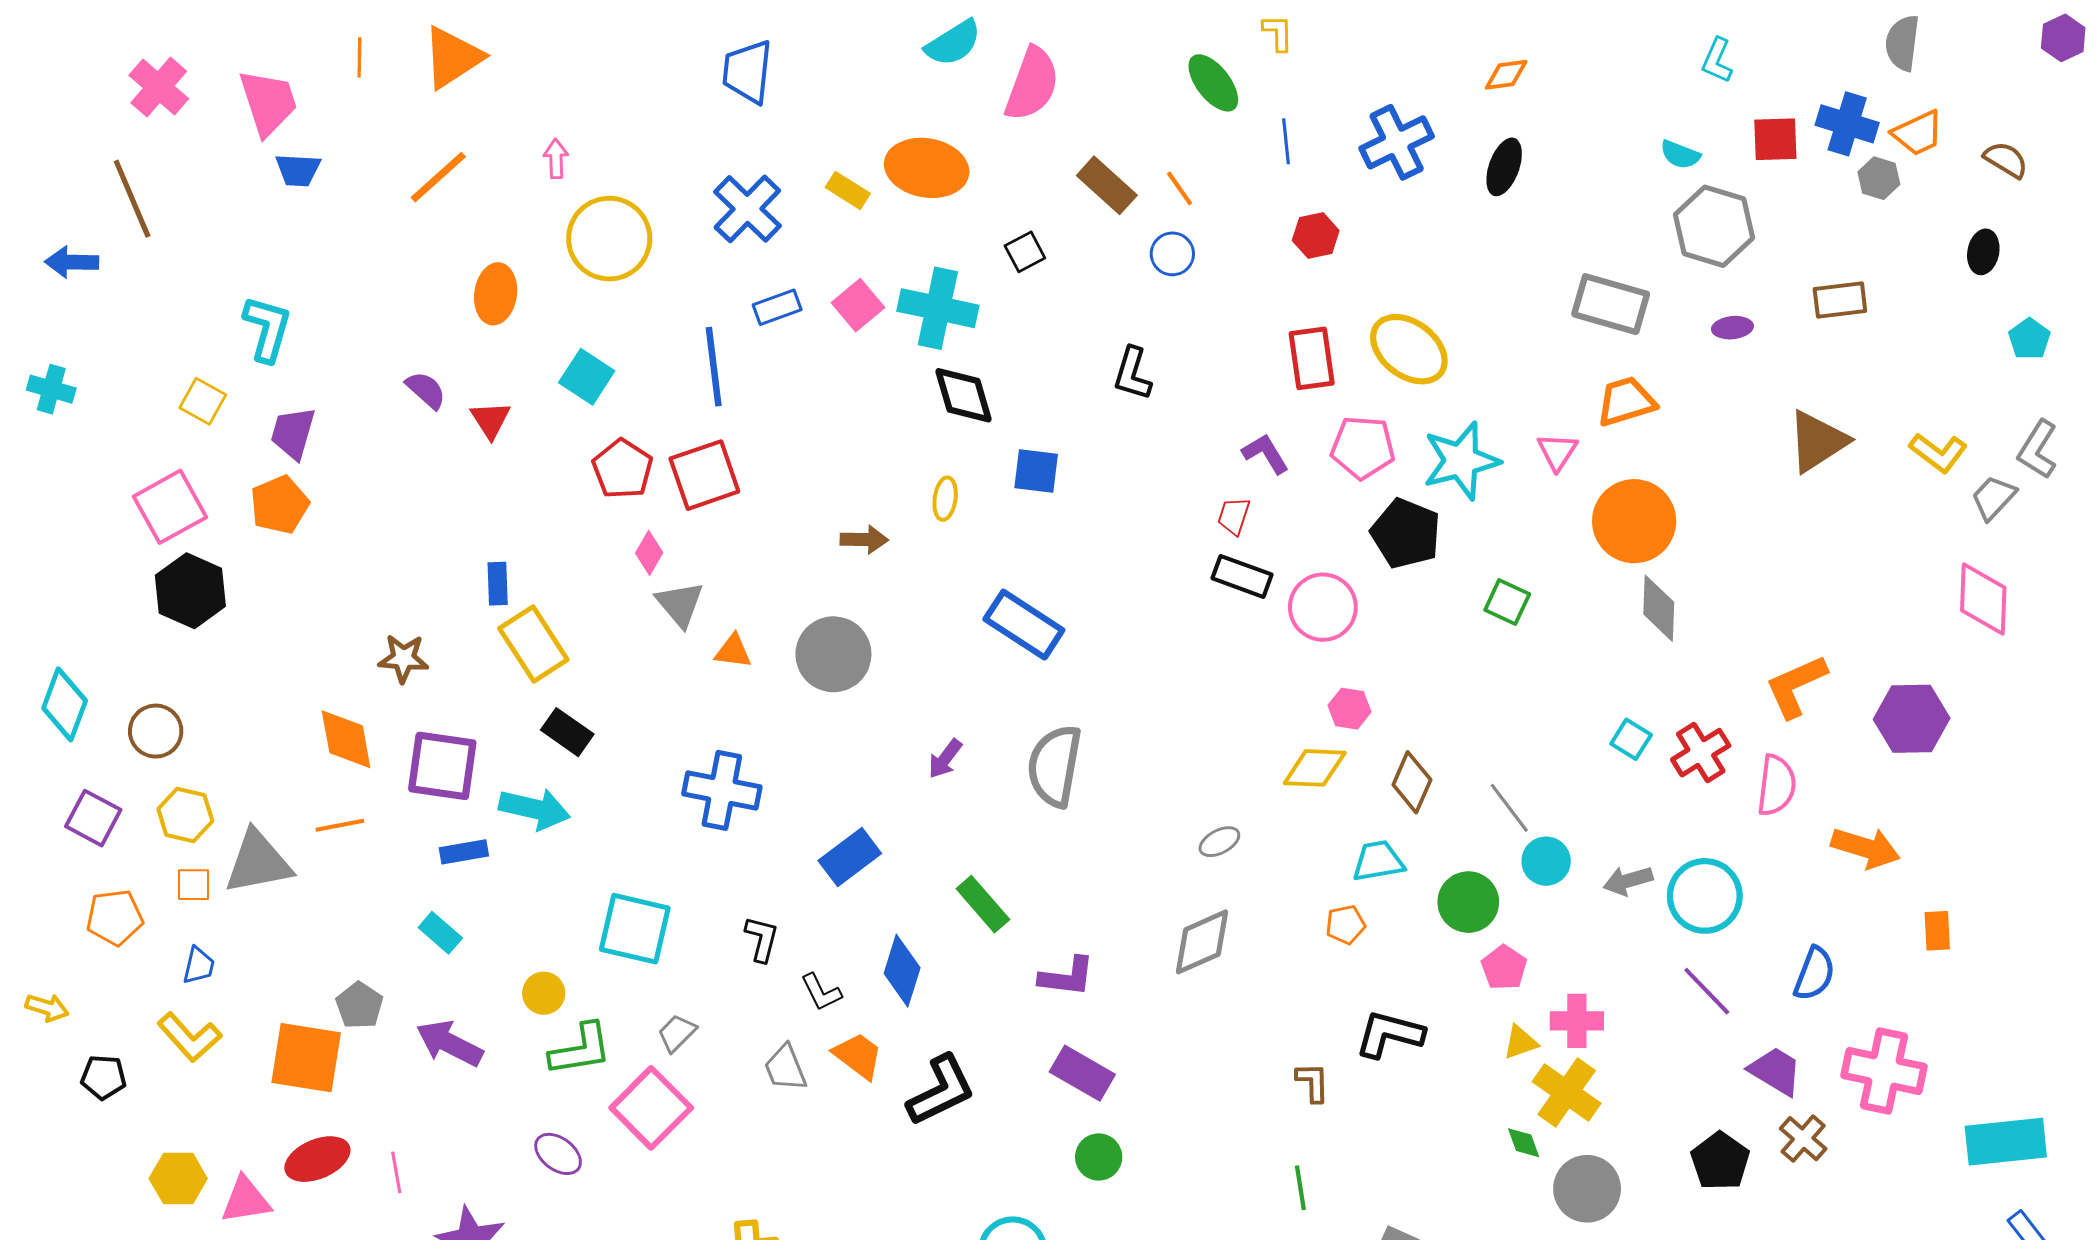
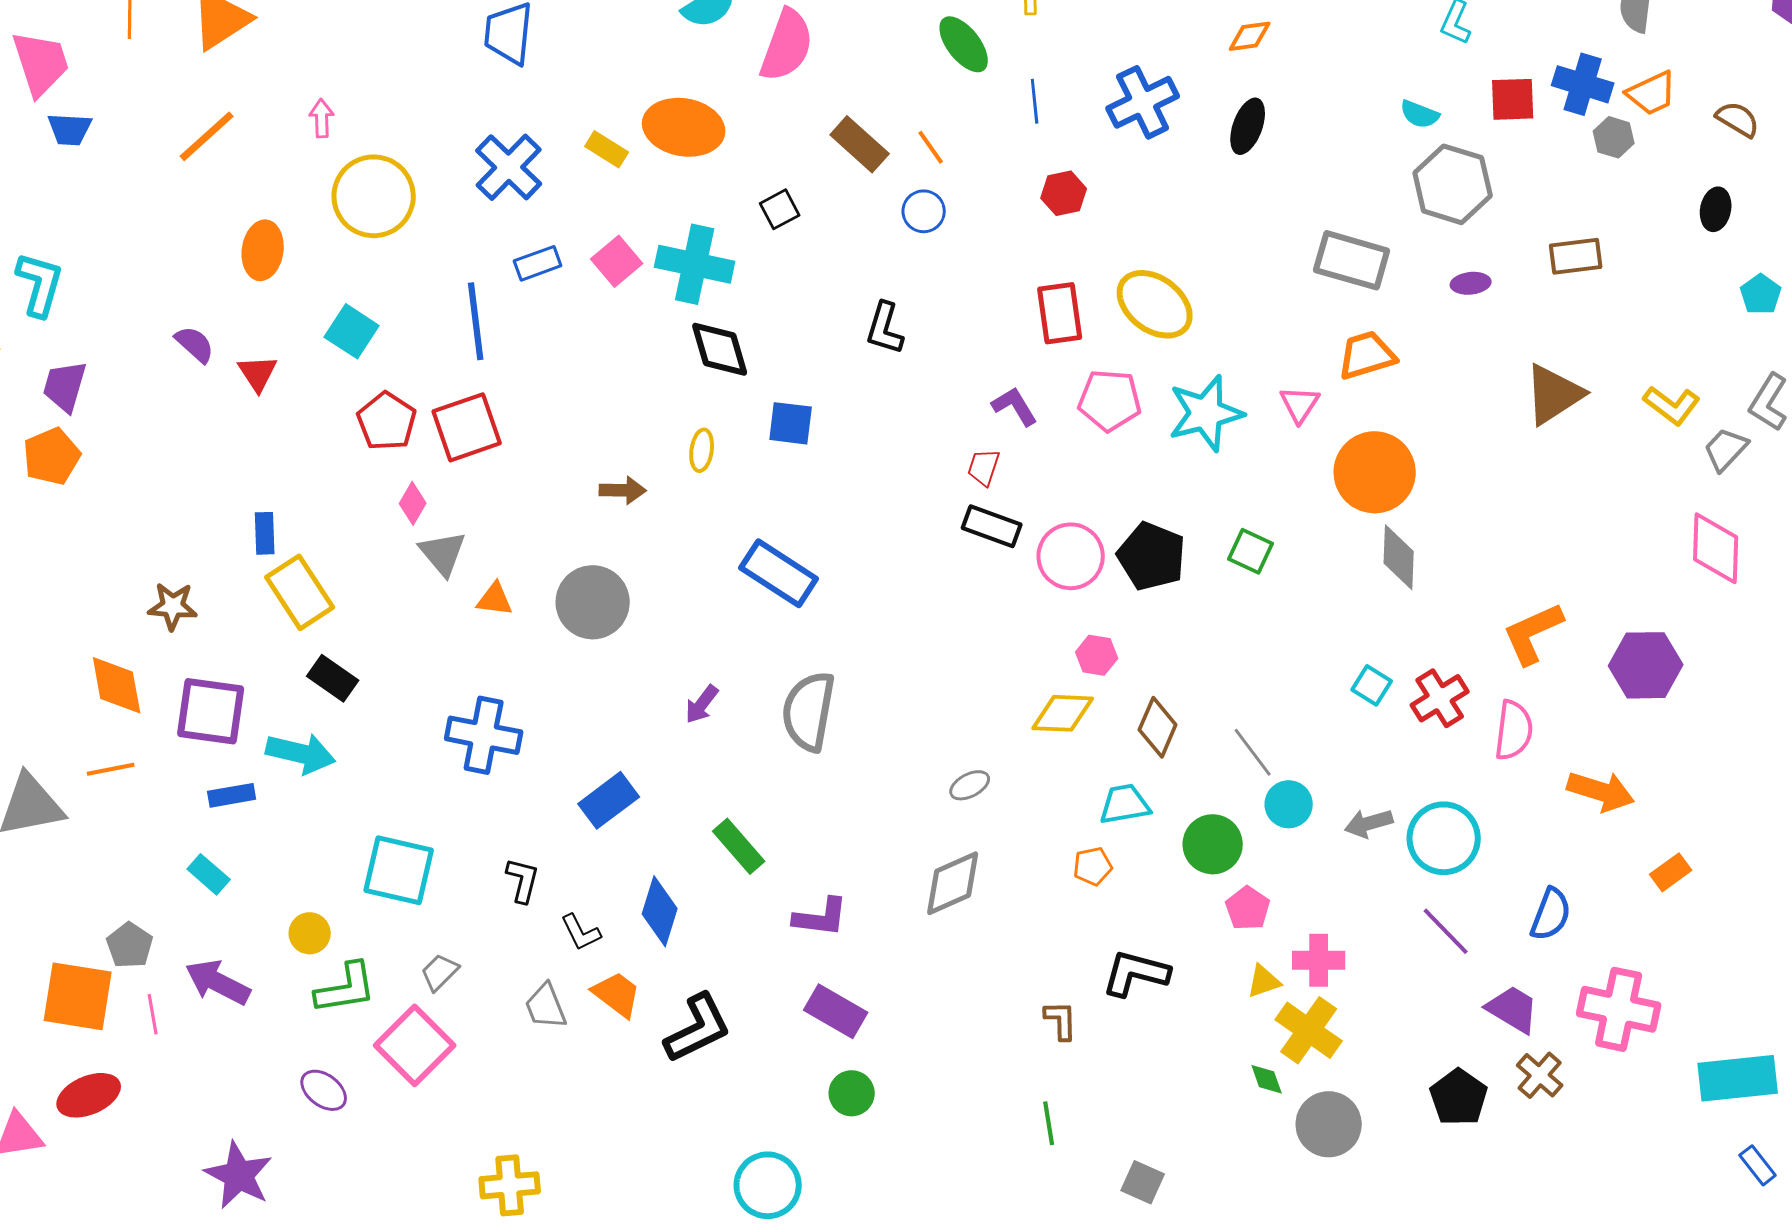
black pentagon: (1406, 533) -> (1152, 556), moved
orange rectangle: (1937, 931) -> (1671, 872), turned 57
pink line: (396, 1172) -> (153, 1014), moved

